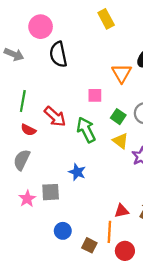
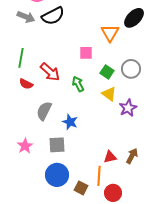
gray arrow: (14, 54) -> (26, 17), moved
black semicircle: (58, 54) -> (53, 16), turned -105
green arrow: (86, 130) -> (78, 84), size x0.7
gray semicircle: (22, 160) -> (44, 111), moved
gray square: (51, 192) -> (57, 145), moved
blue circle: (63, 231) -> (57, 175), size x1.5

